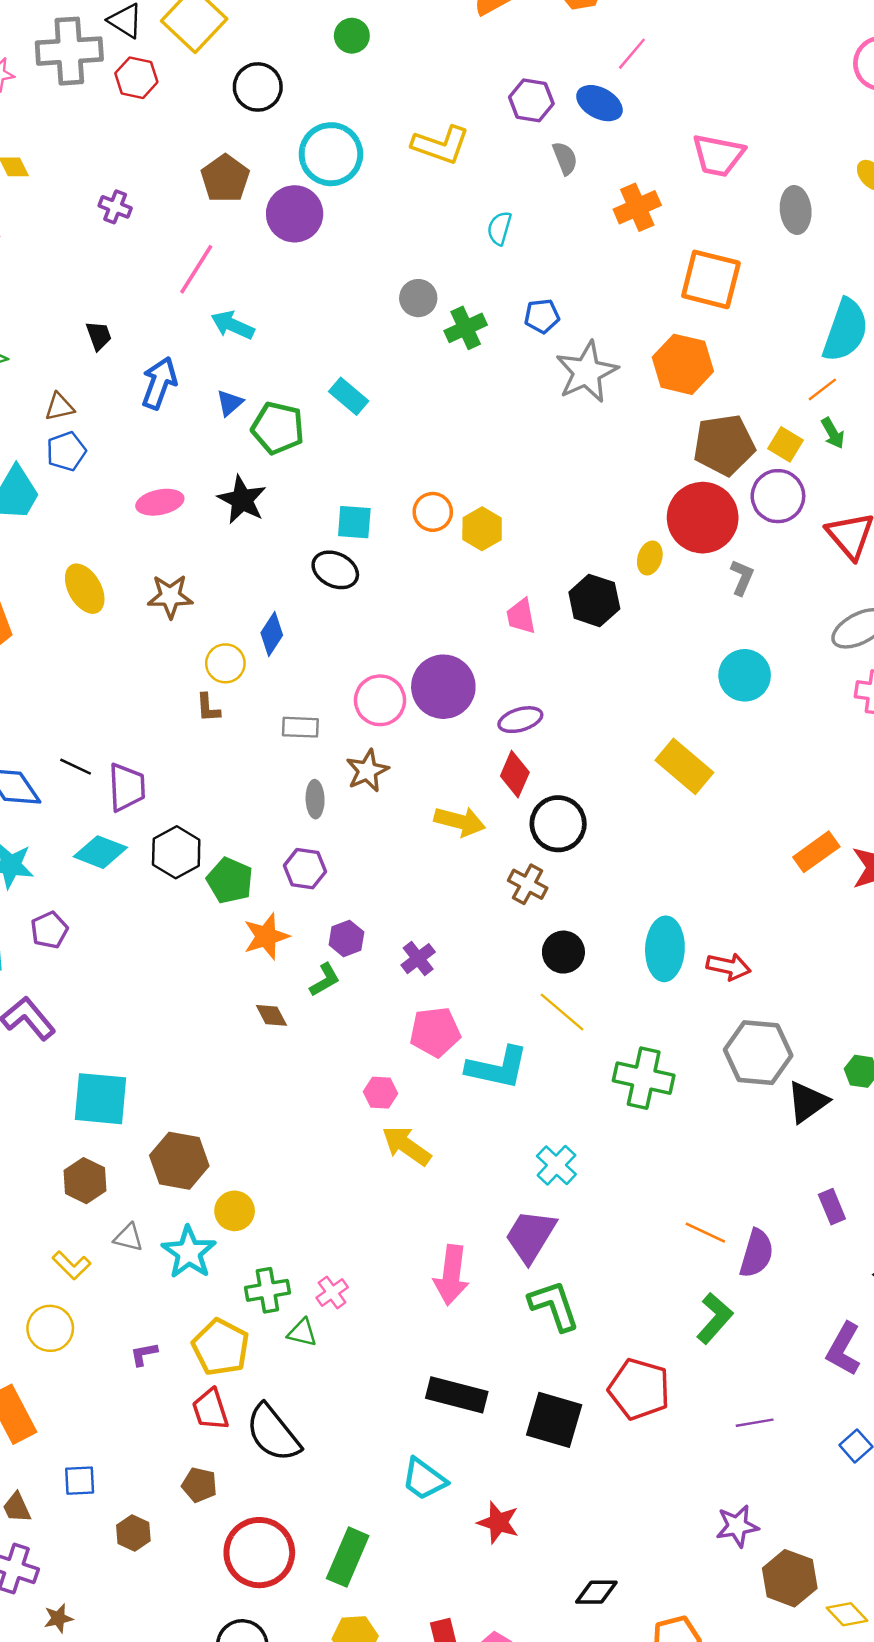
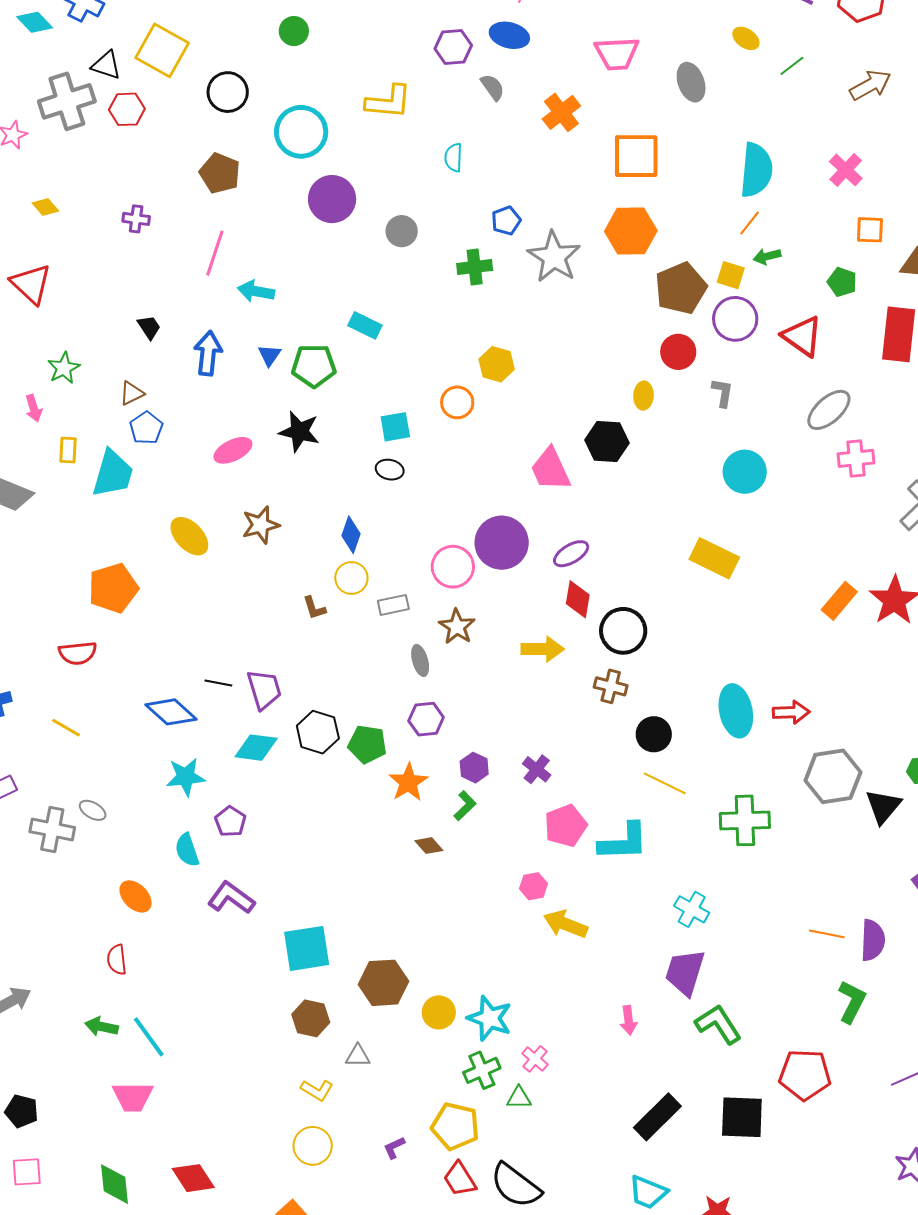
purple circle: (295, 214) -> (332, 199), moved
green cross: (466, 328) -> (475, 267), moved, turned 32
green arrow: (833, 433) -> (767, 256), turned 120
red circle: (703, 518) -> (678, 352), size x0.6
yellow hexagon: (482, 529) -> (497, 364), moved
black ellipse: (335, 570) -> (390, 470), size x0.7
pink trapezoid: (521, 616) -> (550, 469), size x1.5
yellow circle: (225, 663) -> (351, 578), moved
cyan star: (189, 1252) -> (490, 1018), moved
pink arrow: (451, 1275) -> (629, 1020), size x0.6
black rectangle: (457, 1395) -> (657, 1117), turned -45

